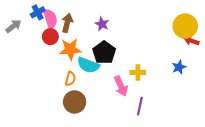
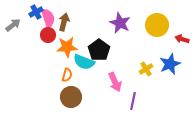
purple star: (102, 24) -> (120, 23), moved, size x1.5
yellow circle: (185, 26) -> (157, 25), moved
blue star: (179, 67) -> (170, 64), size x1.5
yellow cross: (138, 72) -> (146, 69), moved, turned -32

